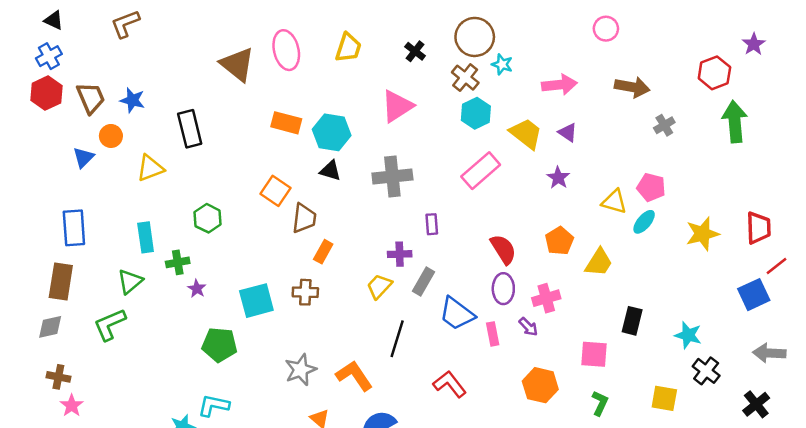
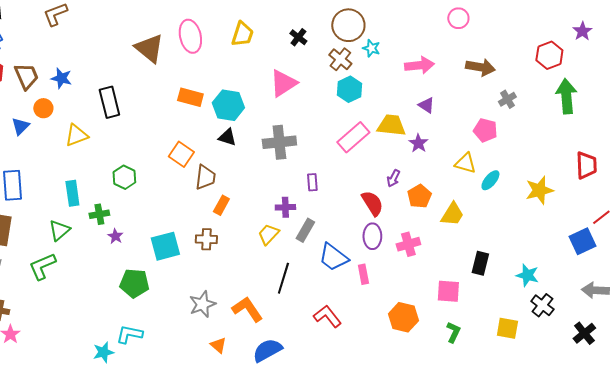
yellow trapezoid: (526, 134) -> (391, 125), moved, turned -32
pink pentagon: (651, 187) -> (485, 130), moved
red trapezoid: (759, 228) -> (586, 165), moved
purple arrow: (528, 327) -> (393, 178), moved, turned 72

